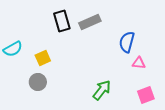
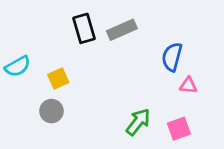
pink square: (146, 95) -> (179, 129), moved

